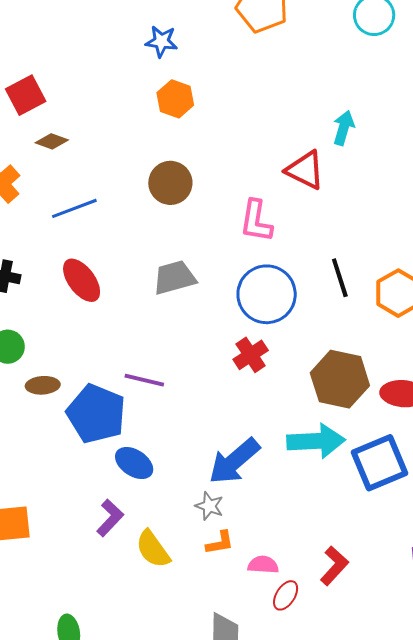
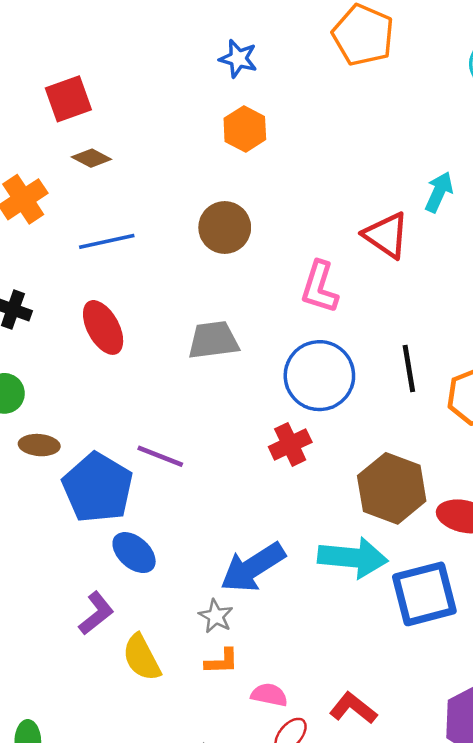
red L-shape: (334, 566) -> (353, 708), turned -102

